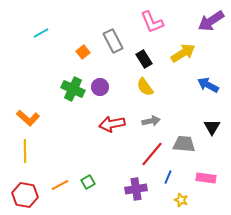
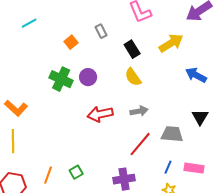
gray rectangle: (113, 41) -> (101, 31), size x0.6
blue line: (168, 177) -> (168, 167), moved
orange line: (60, 185) -> (48, 175), turned -42

